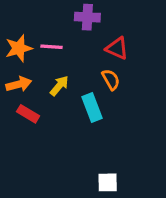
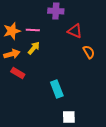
orange semicircle: (111, 79) -> (89, 52), moved
yellow arrow: (59, 86) -> (34, 48), moved
cyan rectangle: (92, 108) -> (57, 89), moved

